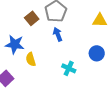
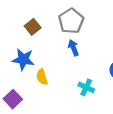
brown square: (32, 18) -> (33, 27), moved

